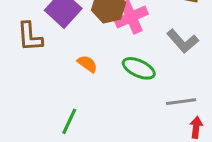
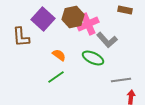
gray L-shape: (183, 41) -> (107, 40), moved
green line: (69, 121) -> (56, 77), moved, turned 30

